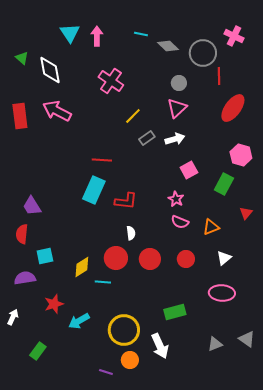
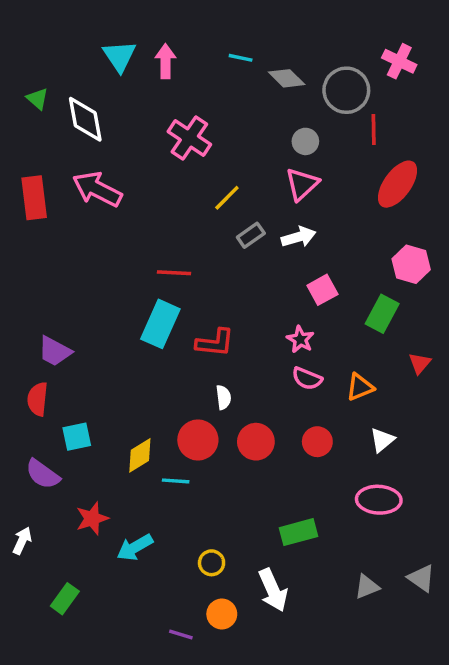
purple trapezoid: (32, 206) -> (55, 351), turned -30
purple semicircle: (25, 278) -> (43, 474), turned -135
yellow circle: (124, 330) -> (212, 563), size x0.5

